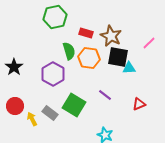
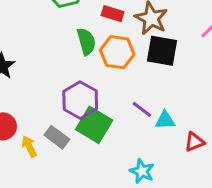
cyan triangle: (129, 68) -> (165, 120), moved
purple hexagon: (53, 74) -> (80, 100), moved
red triangle: (139, 104) -> (194, 142), moved

